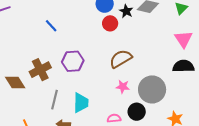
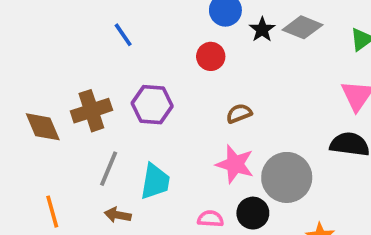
red circle: (110, 23) -> (211, 56), moved
brown semicircle: (121, 59) -> (239, 113), size x0.6
pink star: (123, 87) -> (235, 164), size x1.5

